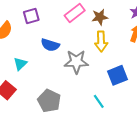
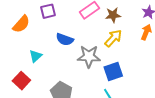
yellow arrow: (101, 41) -> (113, 38), turned -138
blue square: (118, 75) -> (113, 71), moved

